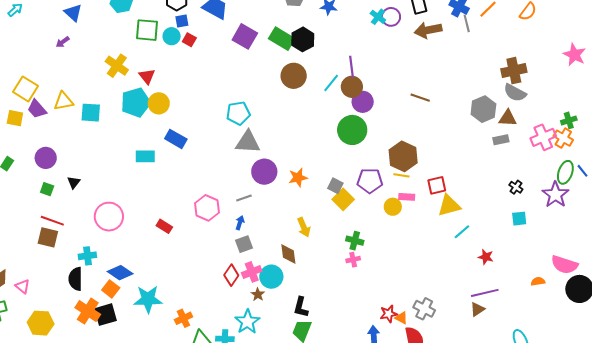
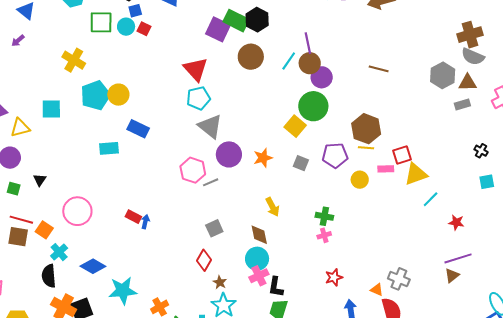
purple square: (245, 36) -> (218, 29), moved
red triangle: (147, 76) -> (196, 69), moved, size x1.5
yellow triangle: (64, 101) -> (20, 128), moved
gray triangle: (248, 142) -> (210, 126), turned 40
pink rectangle: (407, 197) -> (386, 169), moved
yellow square: (343, 199) -> (295, 126), moved
pink hexagon: (207, 208) -> (193, 170), moved
blue arrow: (240, 223) -> (145, 222), moved
cyan cross: (87, 256) -> (59, 252), turned -30
pink cross: (252, 272) -> (259, 276), moved
cyan circle: (271, 277) -> (257, 259), moved
orange square: (111, 289) -> (44, 230), moved
brown star: (258, 295) -> (220, 282), moved
red star: (389, 314) -> (334, 277), moved

